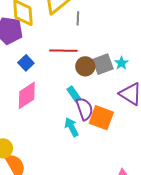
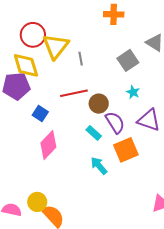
gray square: (103, 64) -> (128, 60), moved
purple semicircle: (85, 109) -> (115, 122), moved
orange square: (101, 118) -> (126, 150), turned -30

